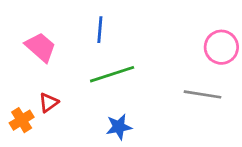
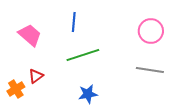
pink circle: (221, 47) -> (151, 31), moved

